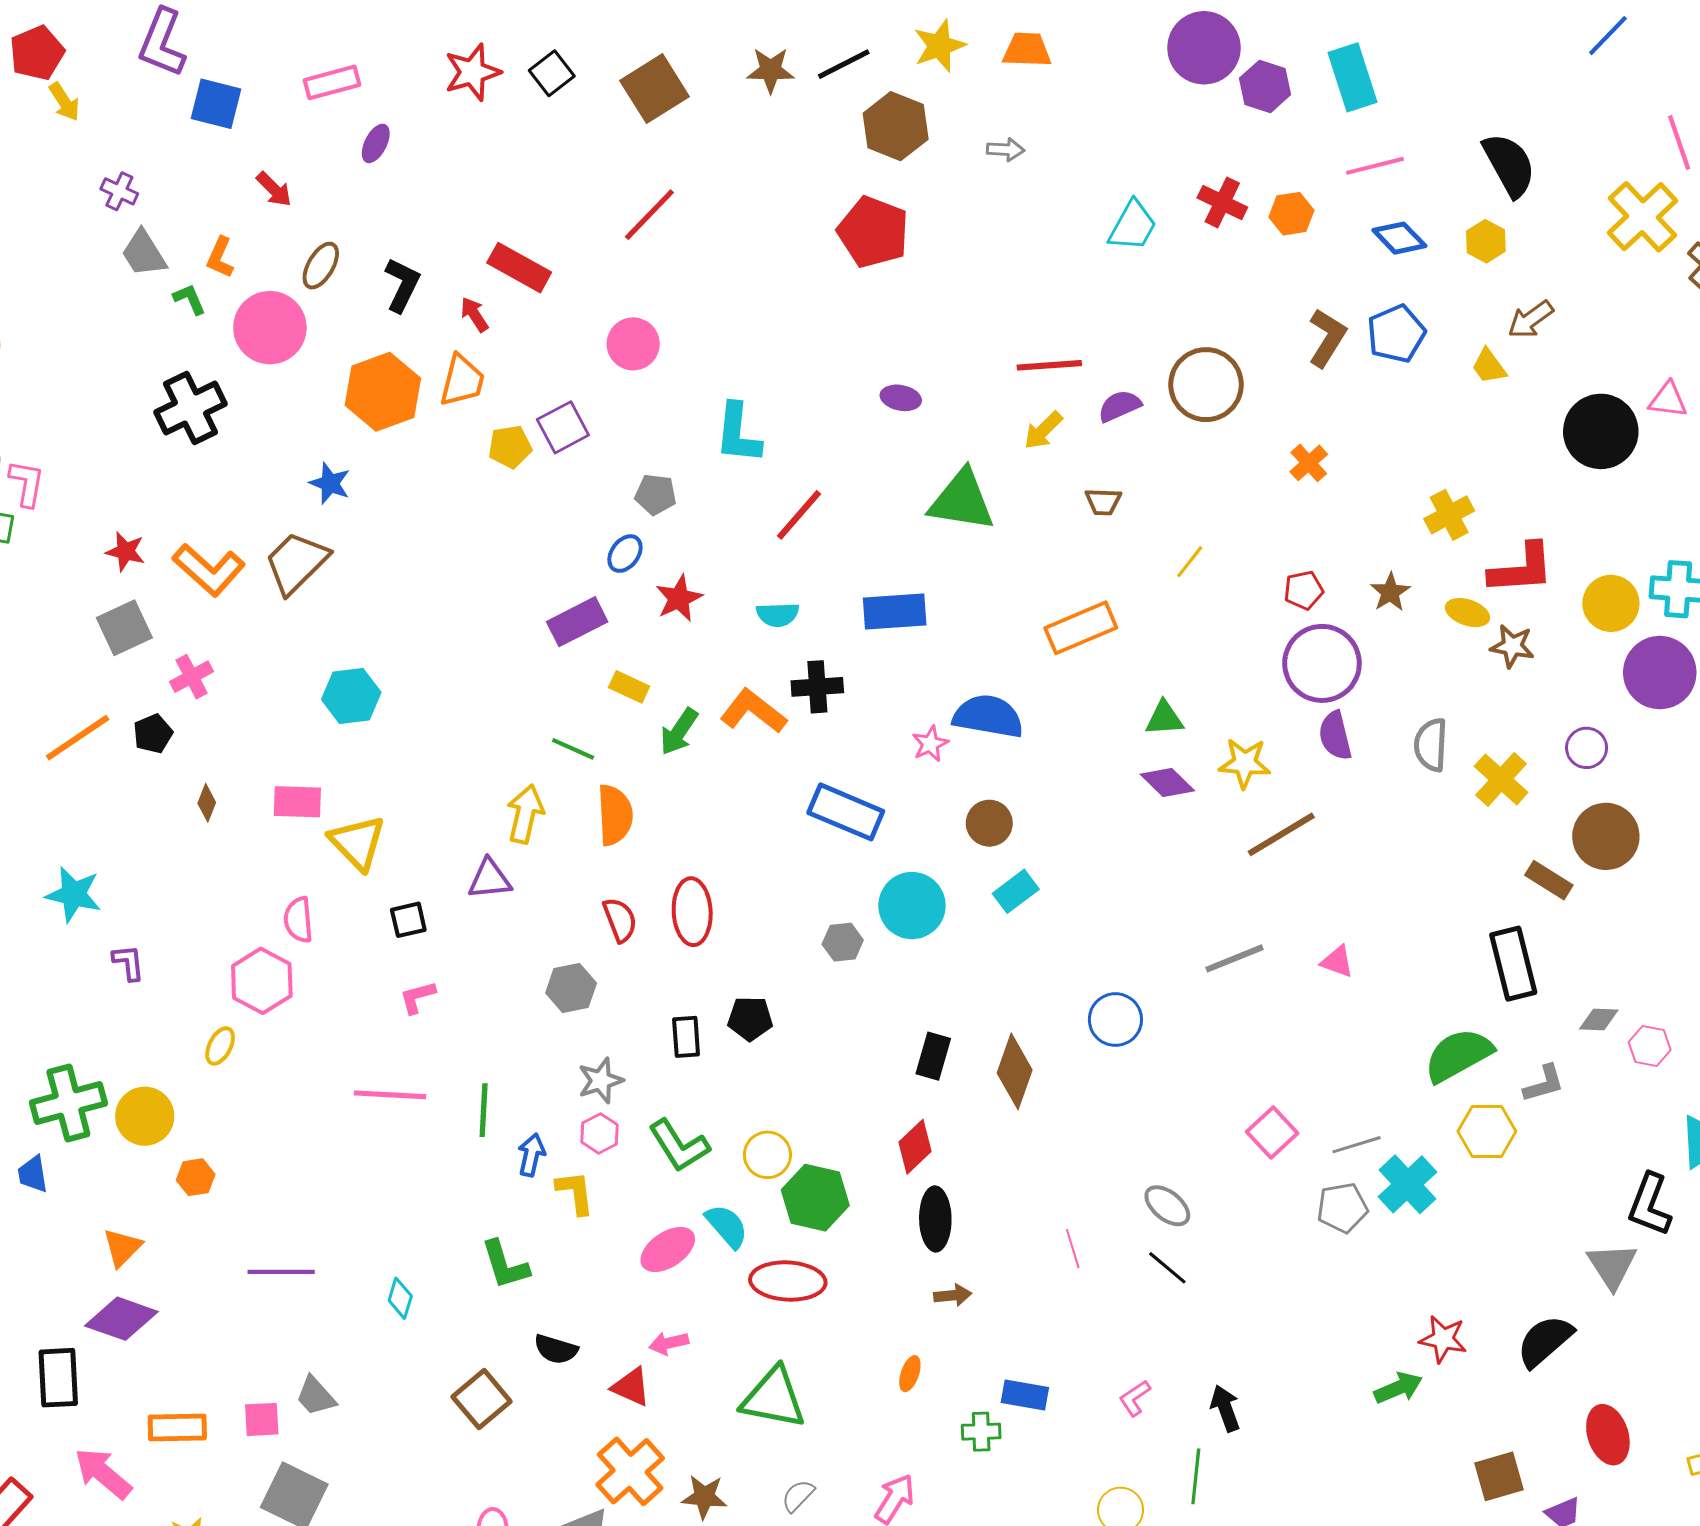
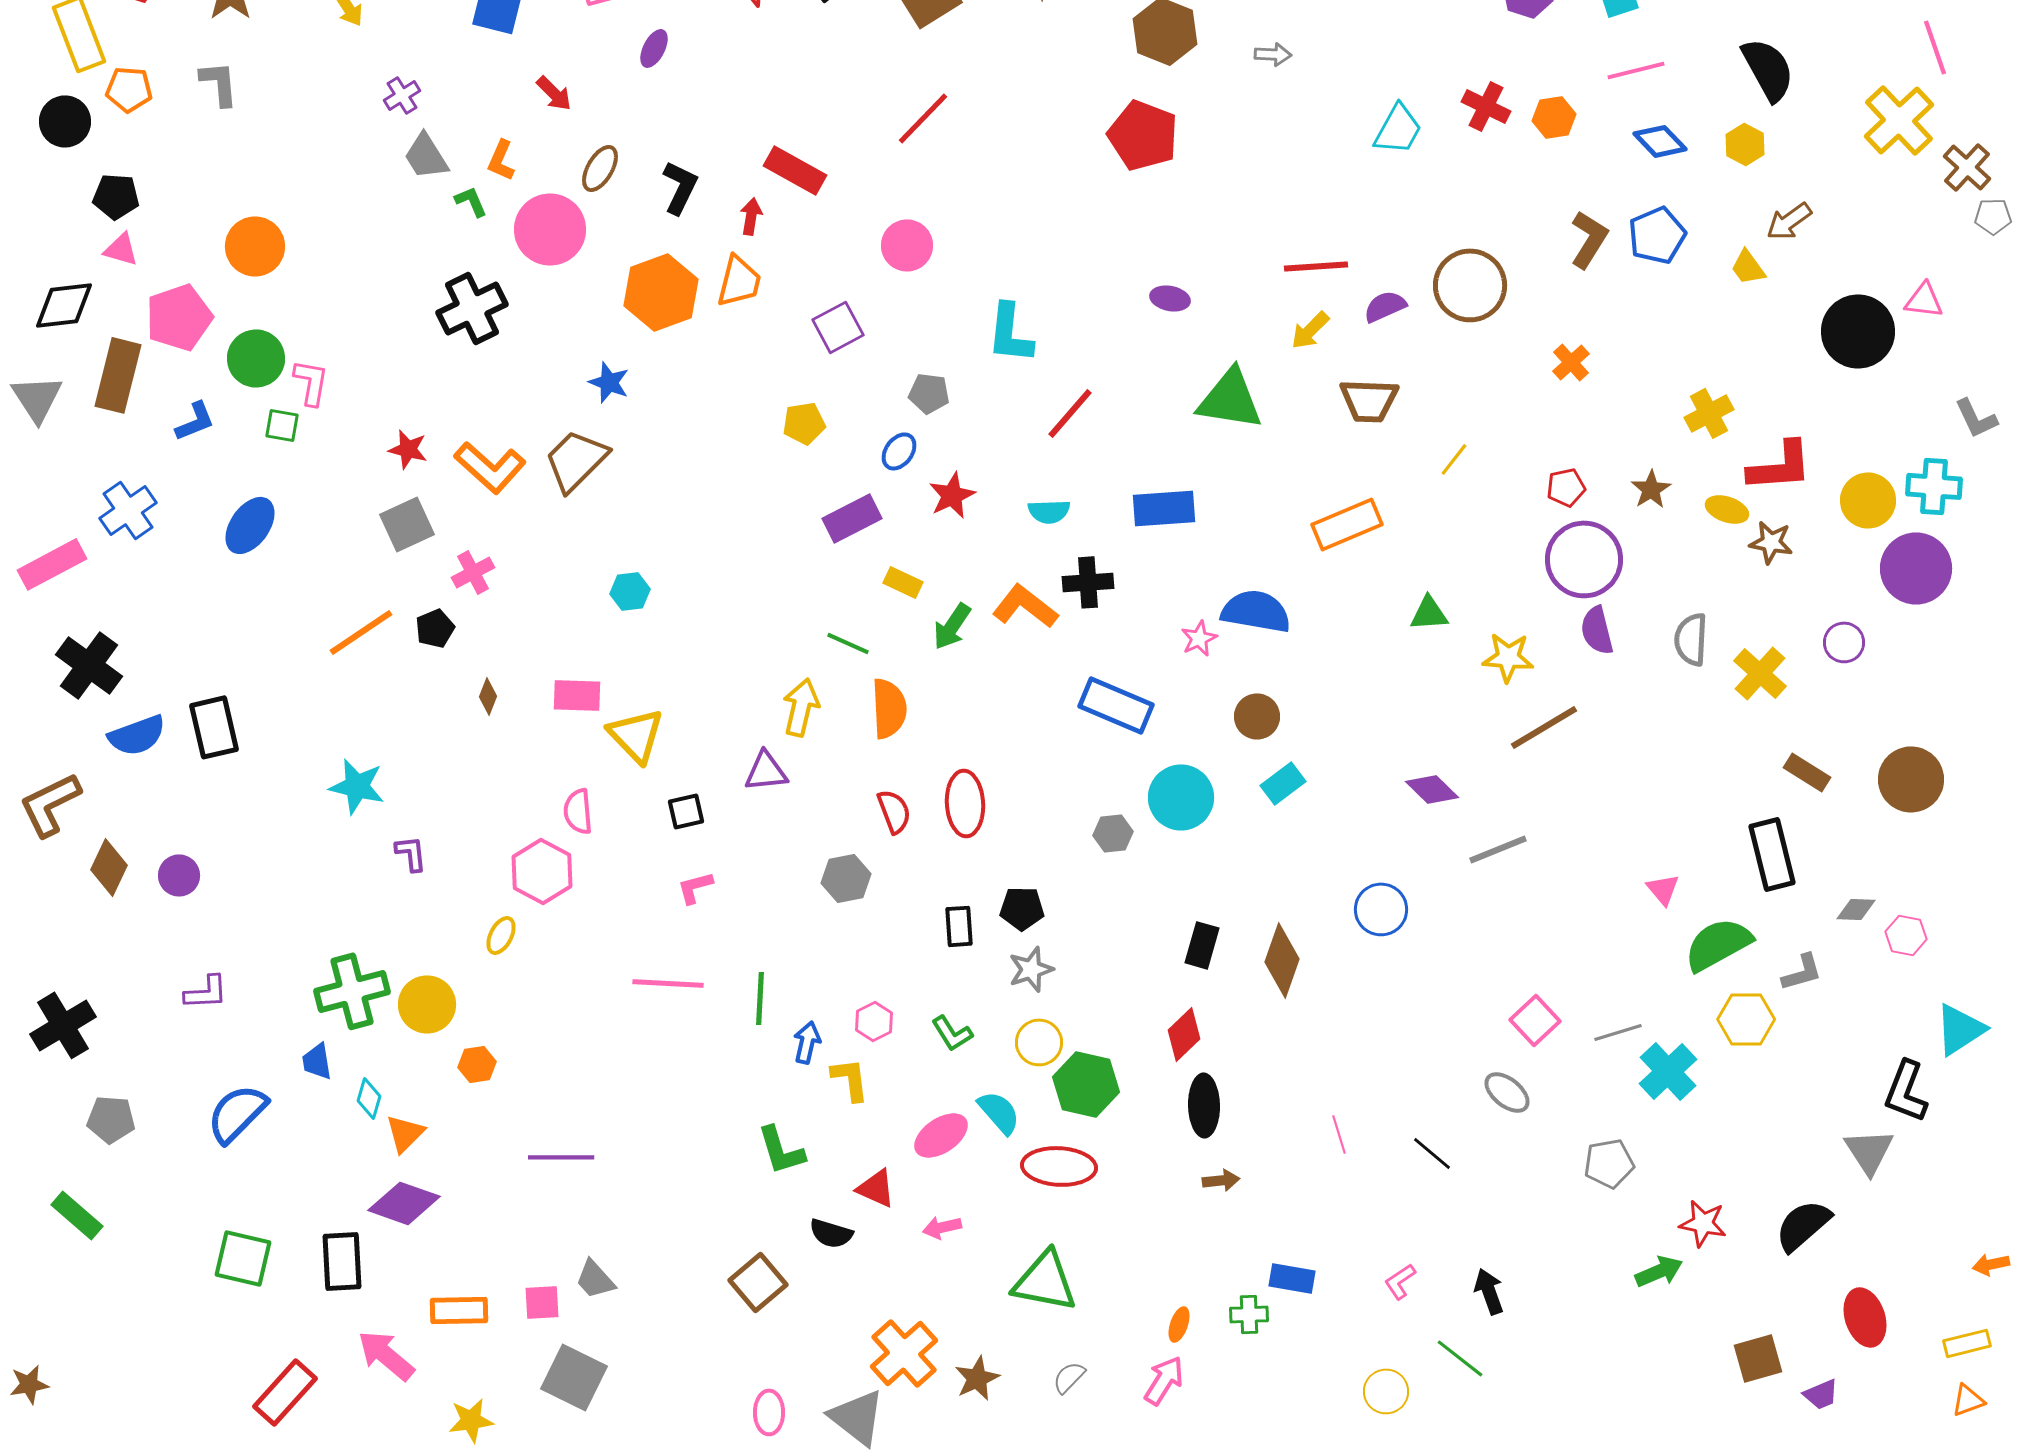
purple cross: (119, 191) -> (402, 95), turned 33
red arrow: (474, 314) -> (751, 216), turned 42
yellow pentagon: (510, 447) -> (804, 423), moved
brown trapezoid: (1103, 502) -> (1369, 400), size x1.6
cyan hexagon: (351, 696) -> (630, 591), size x0.7
purple diamond: (1167, 782) -> (1432, 789), moved
brown circle: (1606, 836) -> (1911, 779), moved
pink triangle: (1337, 962) -> (1663, 889), moved, turned 30
gray star: (601, 1081) -> (1031, 969), moved
green L-shape: (679, 1146) -> (952, 1033), size x0.7
gray ellipse: (1167, 1206) -> (1507, 1092), moved
gray pentagon: (1342, 1208) -> (1609, 1163), moved
cyan diamond: (400, 1298) -> (369, 1098), moved
orange ellipse: (910, 1374) -> (1179, 1324), moved
red triangle: (631, 1387) -> (876, 1188), moved
green line: (1196, 1476) -> (1460, 1358), turned -58
brown star: (704, 1497) -> (977, 1378), turned -30

